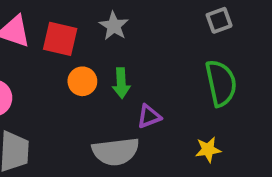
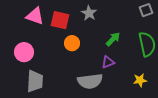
green arrow: (121, 83) -> (113, 39), moved, turned -133

